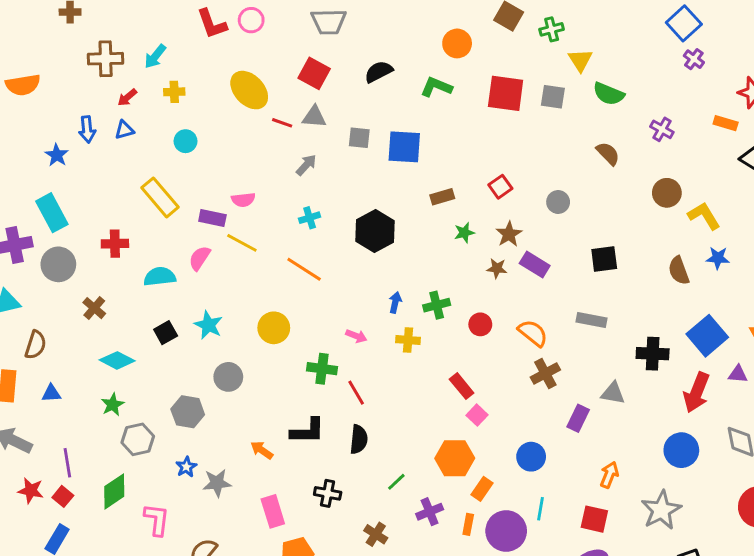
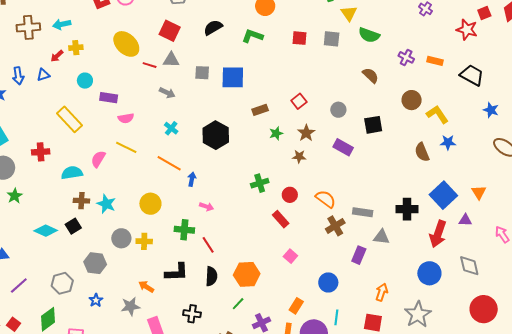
cyan arrow: (155, 56) -> (62, 24), turned 42
red square: (506, 93) -> (299, 38), size x0.6
red arrow: (127, 97) -> (57, 56), moved
orange rectangle: (726, 123) -> (435, 61), moved
gray arrow: (306, 165) -> (167, 93), turned 77
purple rectangle: (212, 218) -> (109, 98), moved
cyan cross: (310, 218) -> (171, 128), turned -32
black square: (604, 259) -> (373, 125), moved
purple rectangle: (535, 265) -> (343, 147), moved
blue arrow: (395, 302) -> (192, 179), moved
brown cross: (94, 308) -> (81, 201), moved, turned -35
gray rectangle: (591, 320) -> (363, 212), moved
black square: (166, 333) -> (73, 226), moved
yellow cross: (408, 340) -> (144, 241), moved
red rectangle: (462, 386) -> (281, 219), moved
green star: (113, 405) -> (15, 196), moved
orange hexagon: (455, 458) -> (247, 274), moved
purple line: (67, 463) -> (19, 286), moved, turned 60
gray star: (217, 483) -> (130, 306), moved

